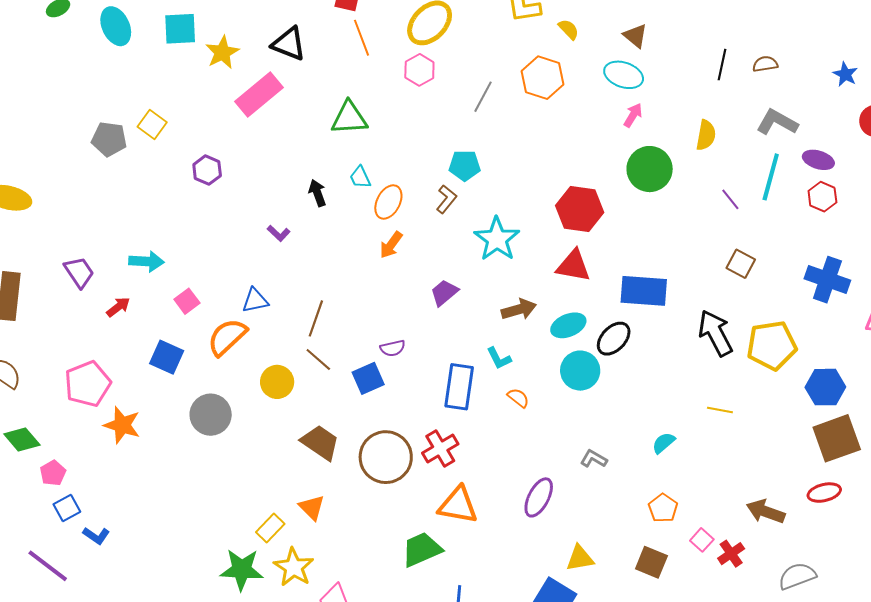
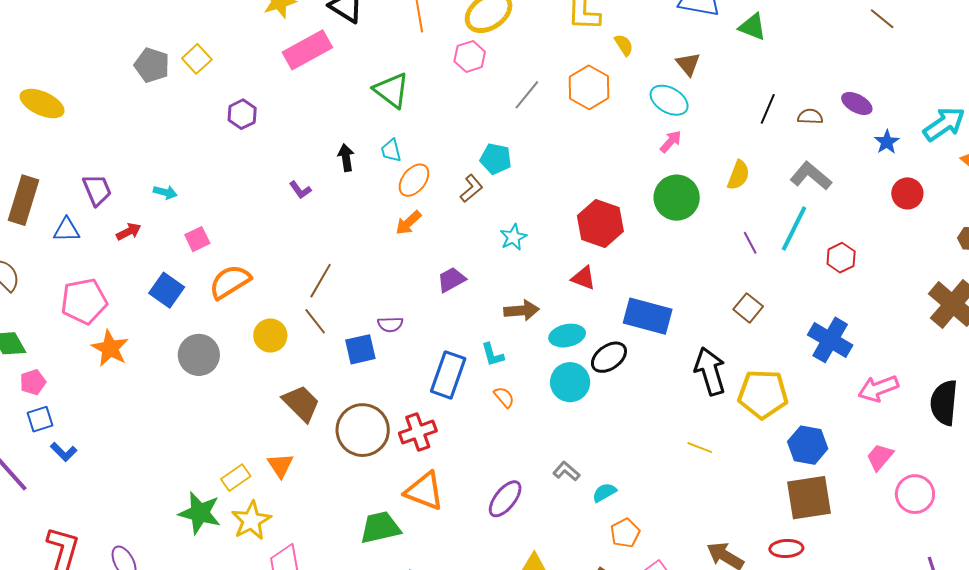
green triangle: (349, 118) -> (392, 90), turned 30
purple ellipse: (818, 160) -> (857, 103), moved
cyan star: (497, 239) -> (513, 237), size x0.6
cyan arrow: (147, 261) -> (165, 192), size x0.7
red triangle: (573, 266) -> (583, 278), size x0.7
blue triangle: (255, 300) -> (67, 230), moved
cyan semicircle: (664, 443) -> (604, 492), moved

